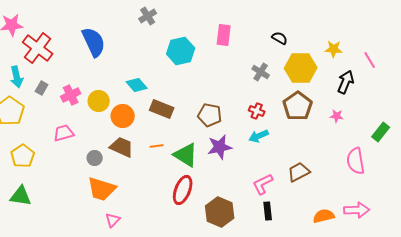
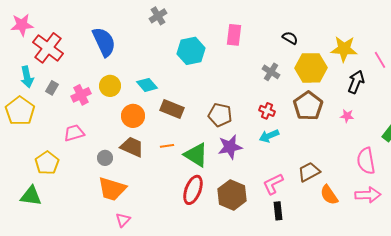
yellow star: (334, 49) -> (344, 49), size x1.5
yellow circle: (99, 101) -> (110, 86), moved
yellow pentagon: (23, 156) -> (47, 163), moved
pink arrow: (357, 210) -> (368, 195), moved
brown hexagon: (220, 212) -> (232, 195), moved
orange semicircle: (324, 216) -> (329, 195), moved, turned -110

